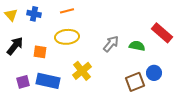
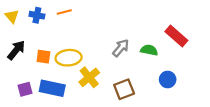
orange line: (67, 11) -> (64, 12), moved
yellow ellipse: (67, 37) -> (69, 58), moved
brown square: (135, 82) -> (124, 89), moved

